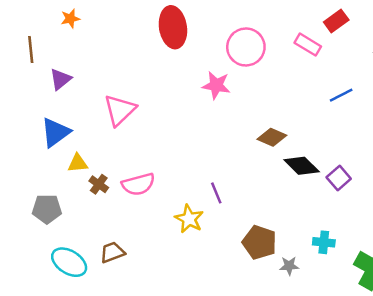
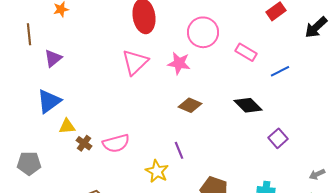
pink rectangle: (308, 45) -> (246, 52), moved
pink triangle: (120, 110) -> (135, 62), moved
brown diamond: (272, 137) -> (190, 105), moved
black diamond: (302, 166) -> (248, 105), moved
gray pentagon: (47, 209) -> (29, 163), moved

